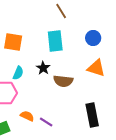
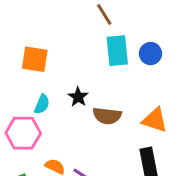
cyan rectangle: (55, 41) -> (117, 51), moved
orange triangle: (96, 68) -> (155, 120), moved

